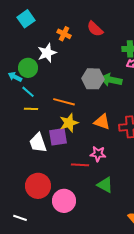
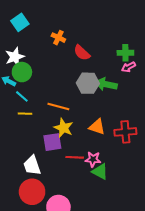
red semicircle: (95, 29) -> (82, 53), moved
white star: (47, 53) -> (15, 57), moved
yellow star: (69, 123) -> (64, 128), turned -30
white trapezoid: (38, 143) -> (32, 165), moved
red line: (80, 165) -> (75, 157), moved
green triangle: (105, 185) -> (100, 171), moved

